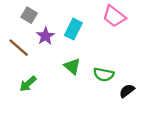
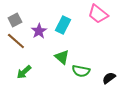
gray square: (29, 15) -> (15, 20), moved, turned 32
green semicircle: (104, 74) -> (81, 71), moved

